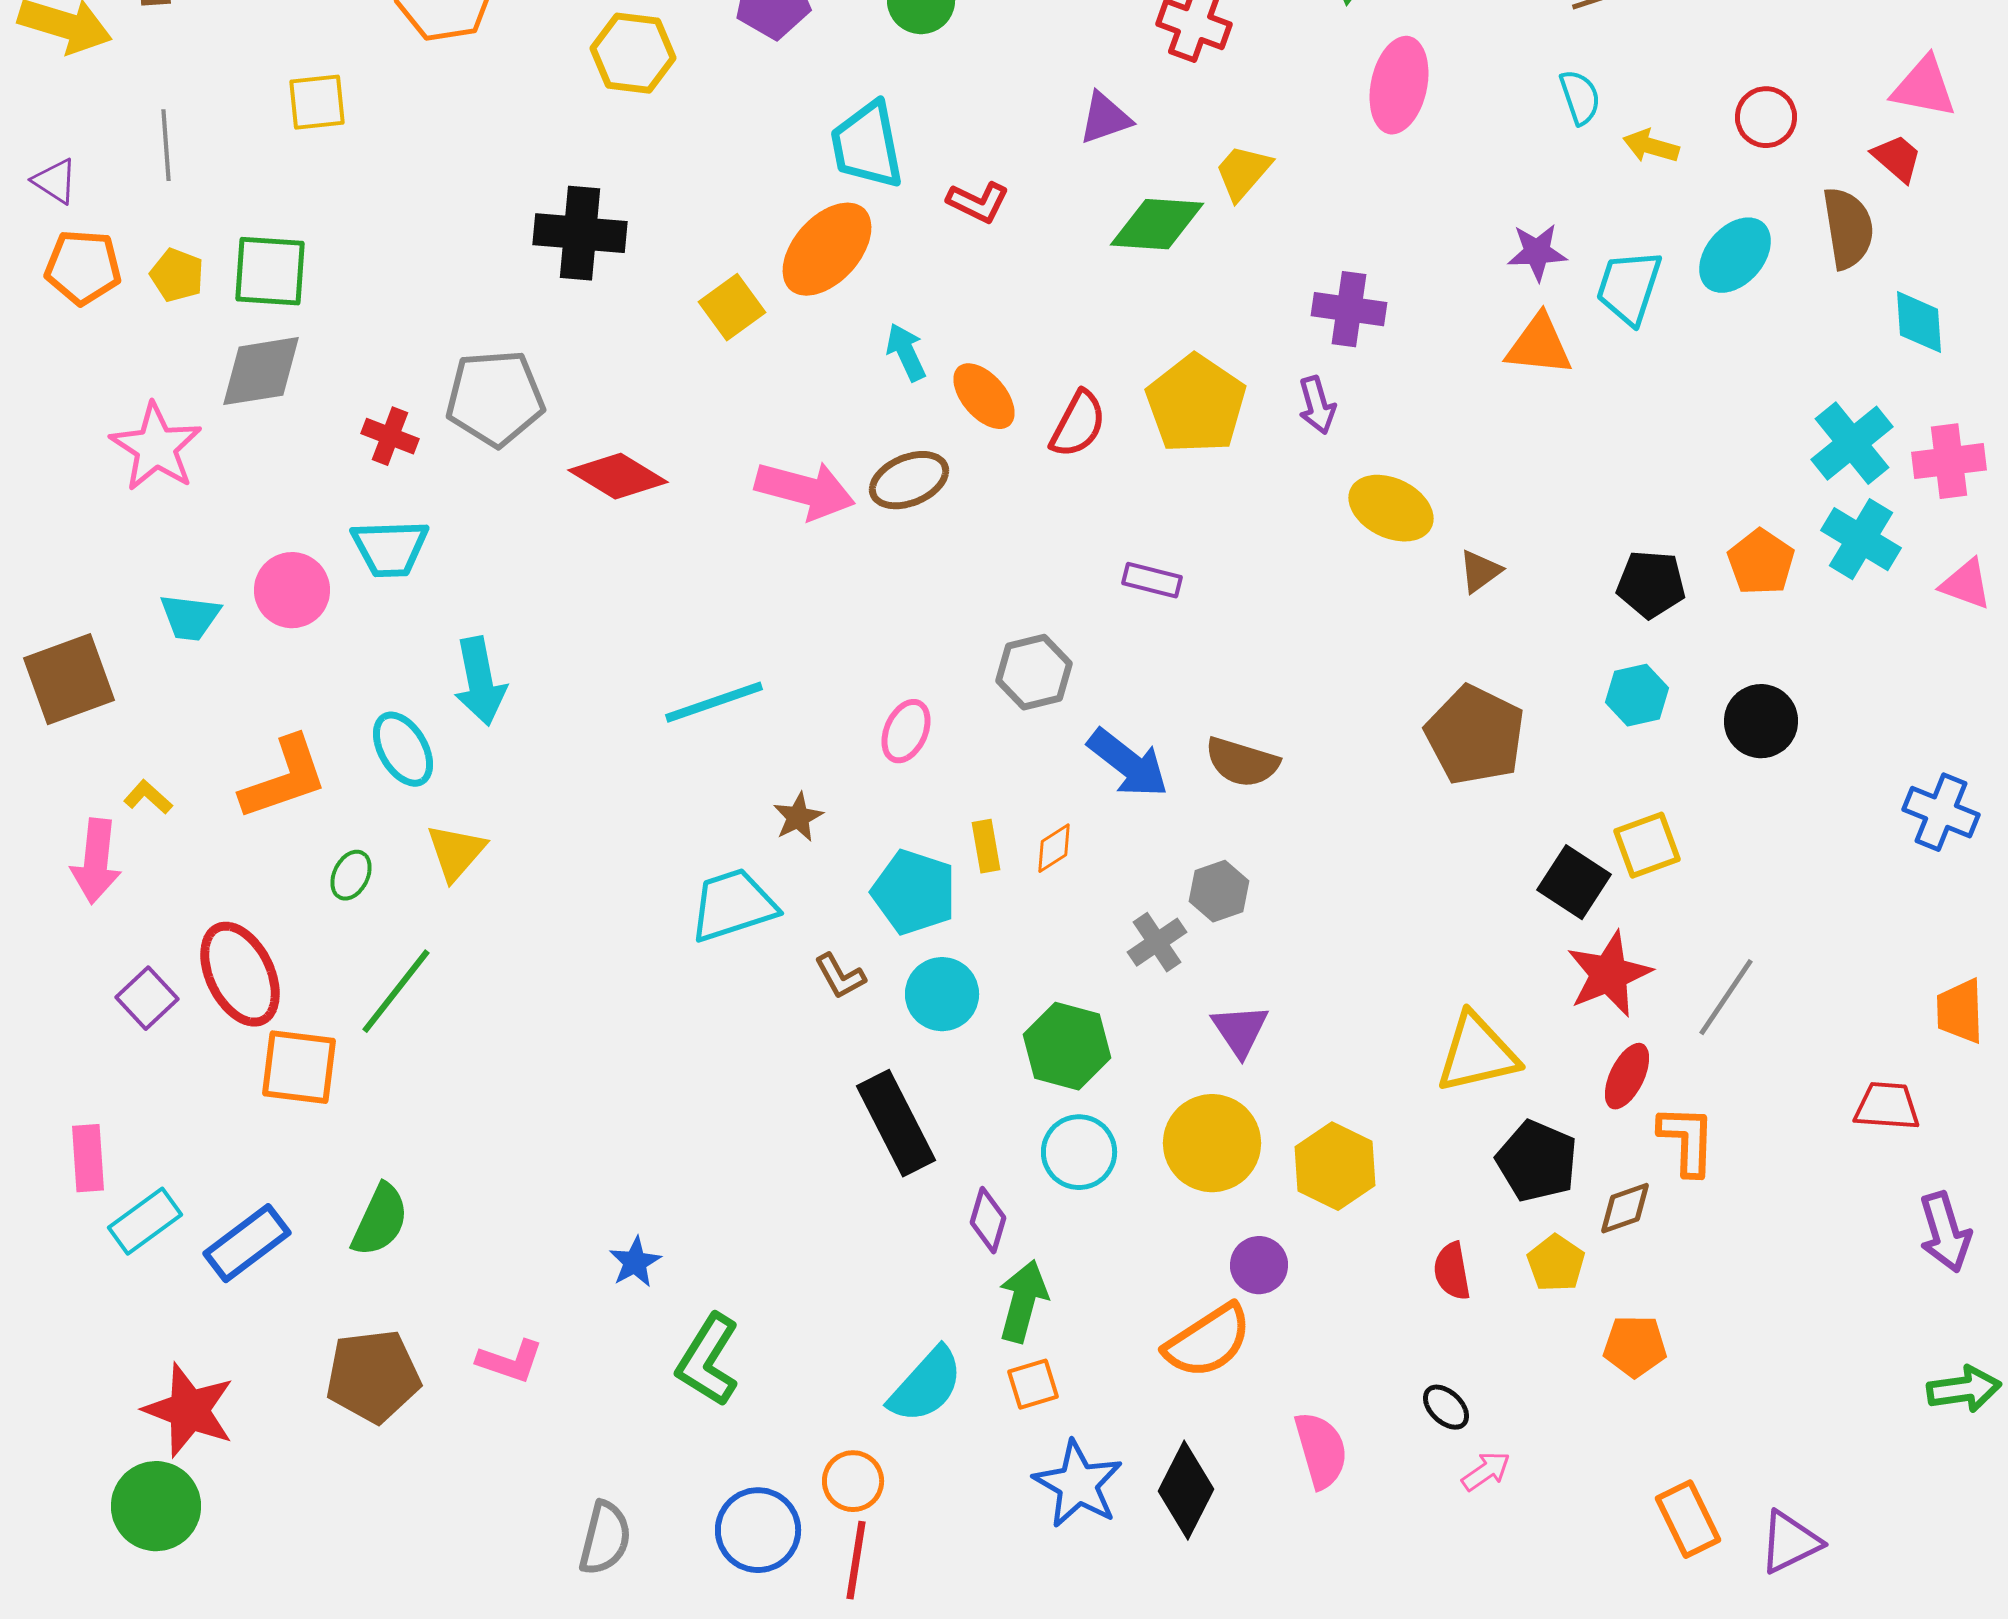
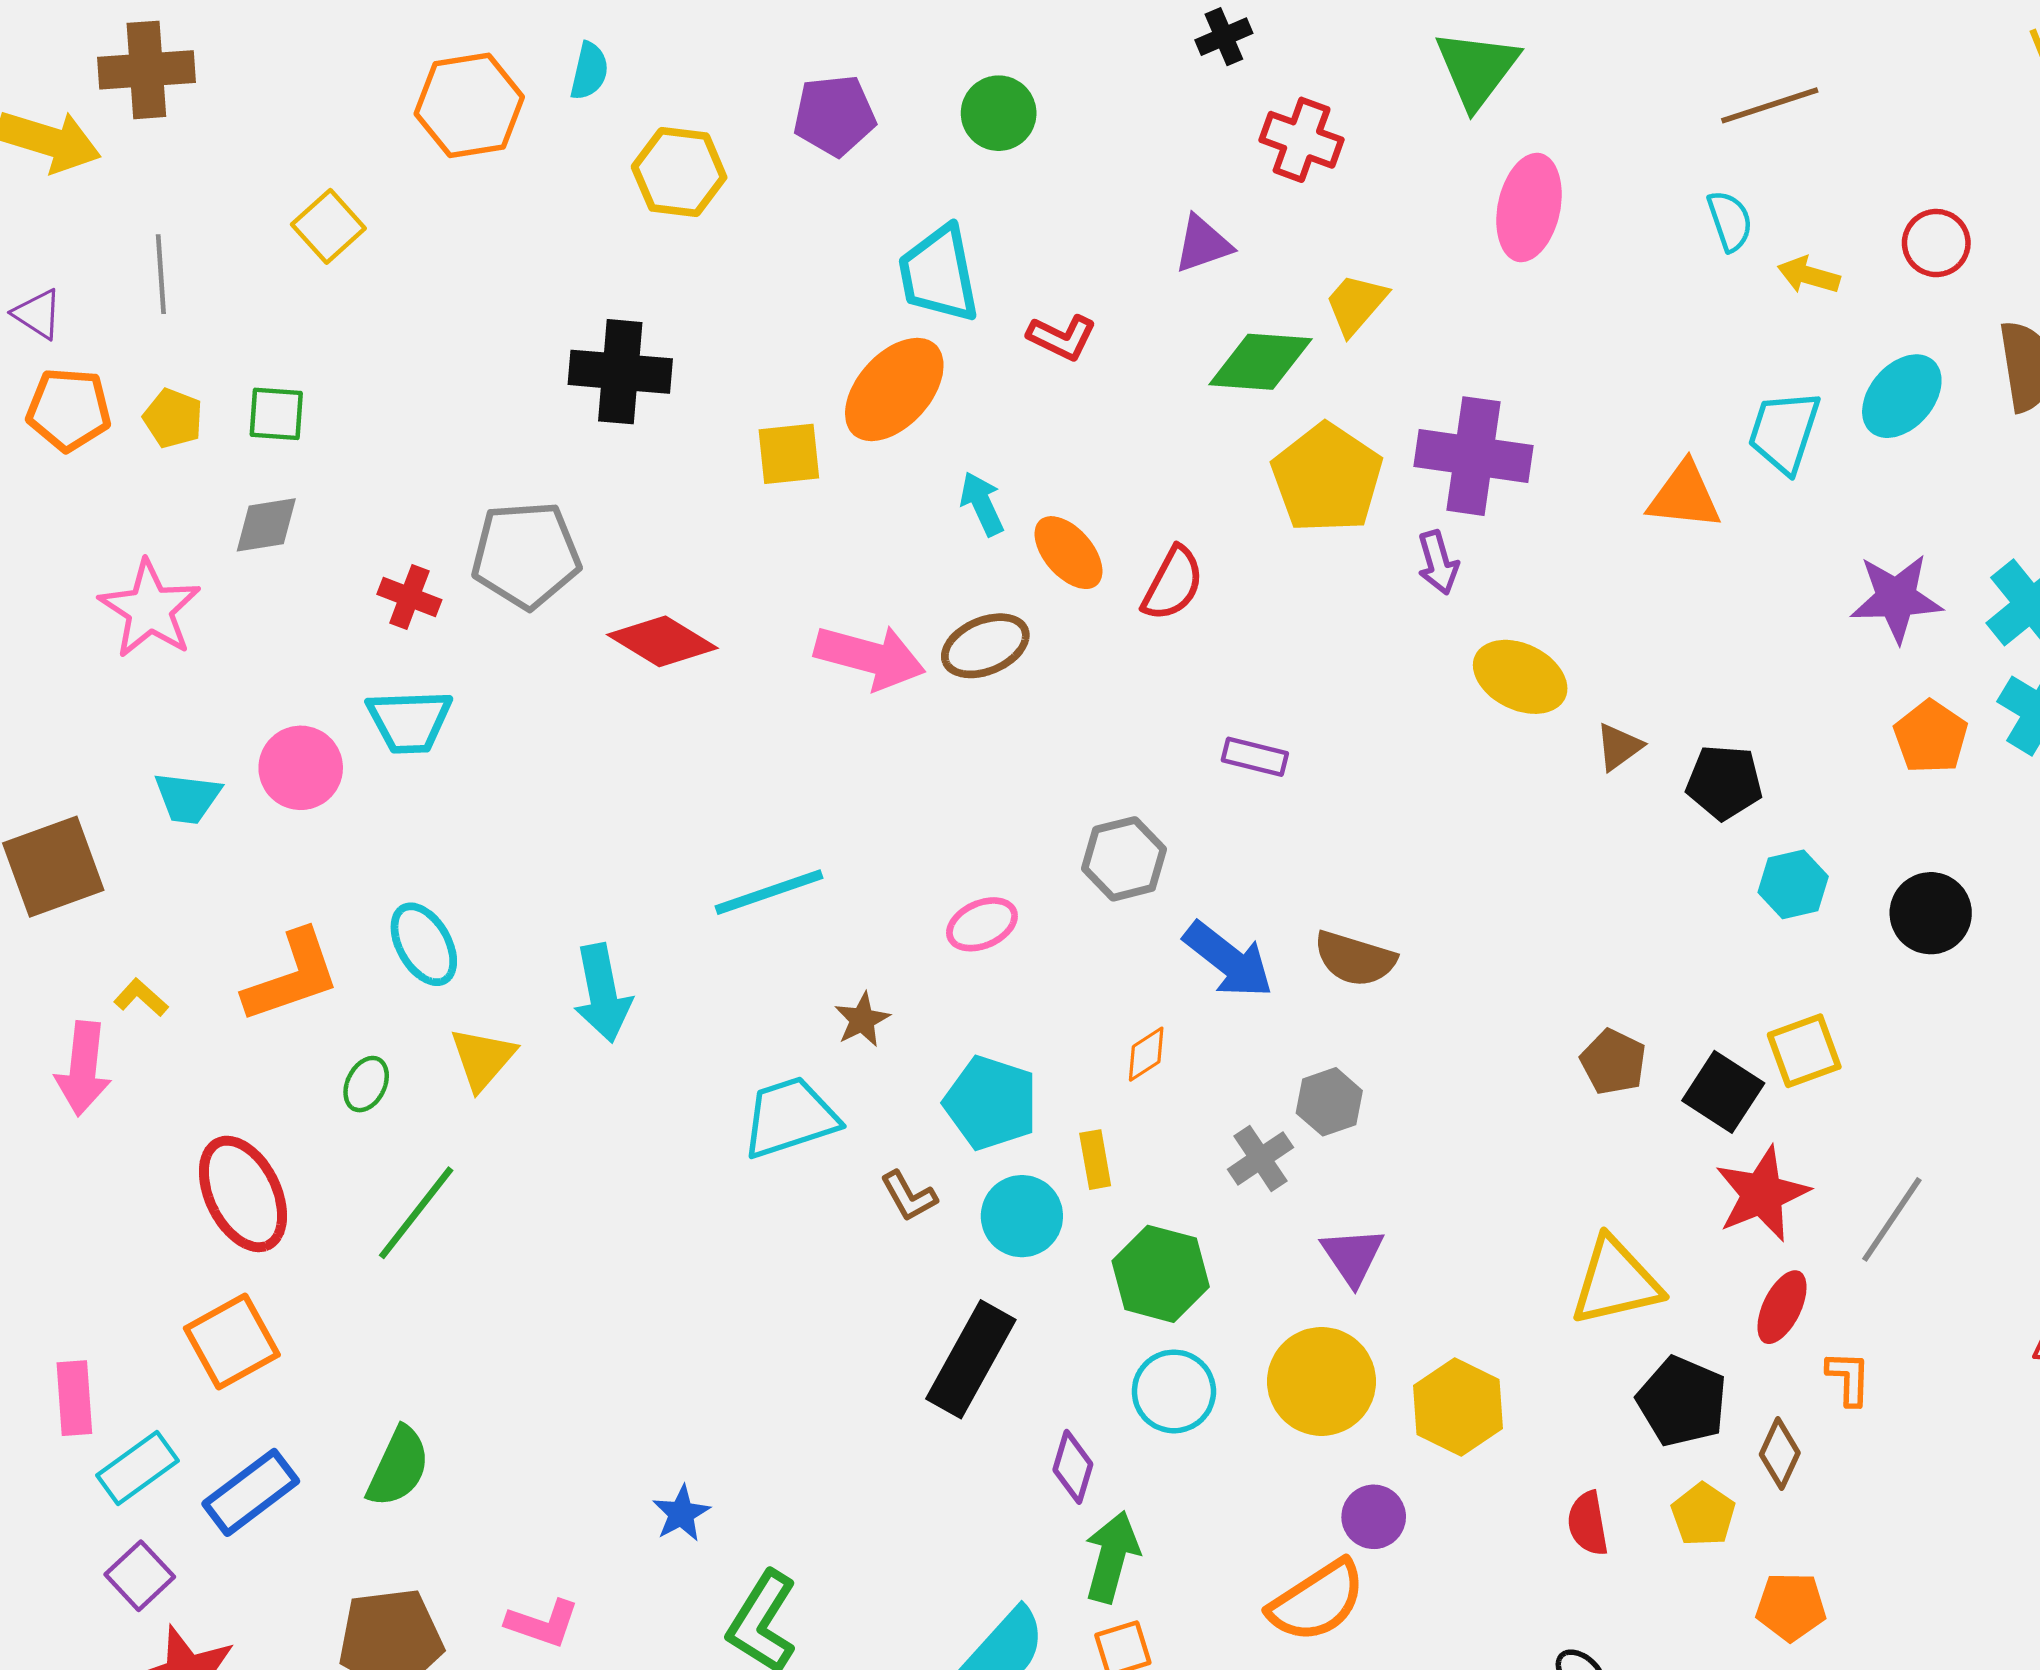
yellow square: (317, 102) -> (328, 226), turned -36
purple star: (1537, 252) -> (1896, 598), moved, size x1.4
green square: (270, 271) -> (276, 414), size x0.7
yellow square: (732, 307) -> (789, 454), turned 30
purple cross: (1349, 309) -> (1474, 456), size x1.4
gray diamond: (261, 371) -> (266, 525), size x0.7
yellow pentagon: (1196, 404) -> (1327, 478), moved
black pentagon: (1651, 584) -> (1724, 782), moved
cyan arrow: (480, 681) -> (602, 993), moved
pink ellipse: (906, 731) -> (982, 924), turned 42
brown pentagon: (1475, 735) -> (1613, 1062), moved, size x0.6
yellow rectangle: (986, 846) -> (1095, 1160), moved
purple square: (147, 998) -> (140, 1576), moved
orange square: (299, 1067) -> (232, 1342), moved, turned -36
black rectangle: (896, 1123) -> (971, 1359), turned 56
orange L-shape: (1687, 1140) -> (1849, 1378), size x0.7
brown diamond: (1625, 1208) -> (1780, 1454), turned -46

